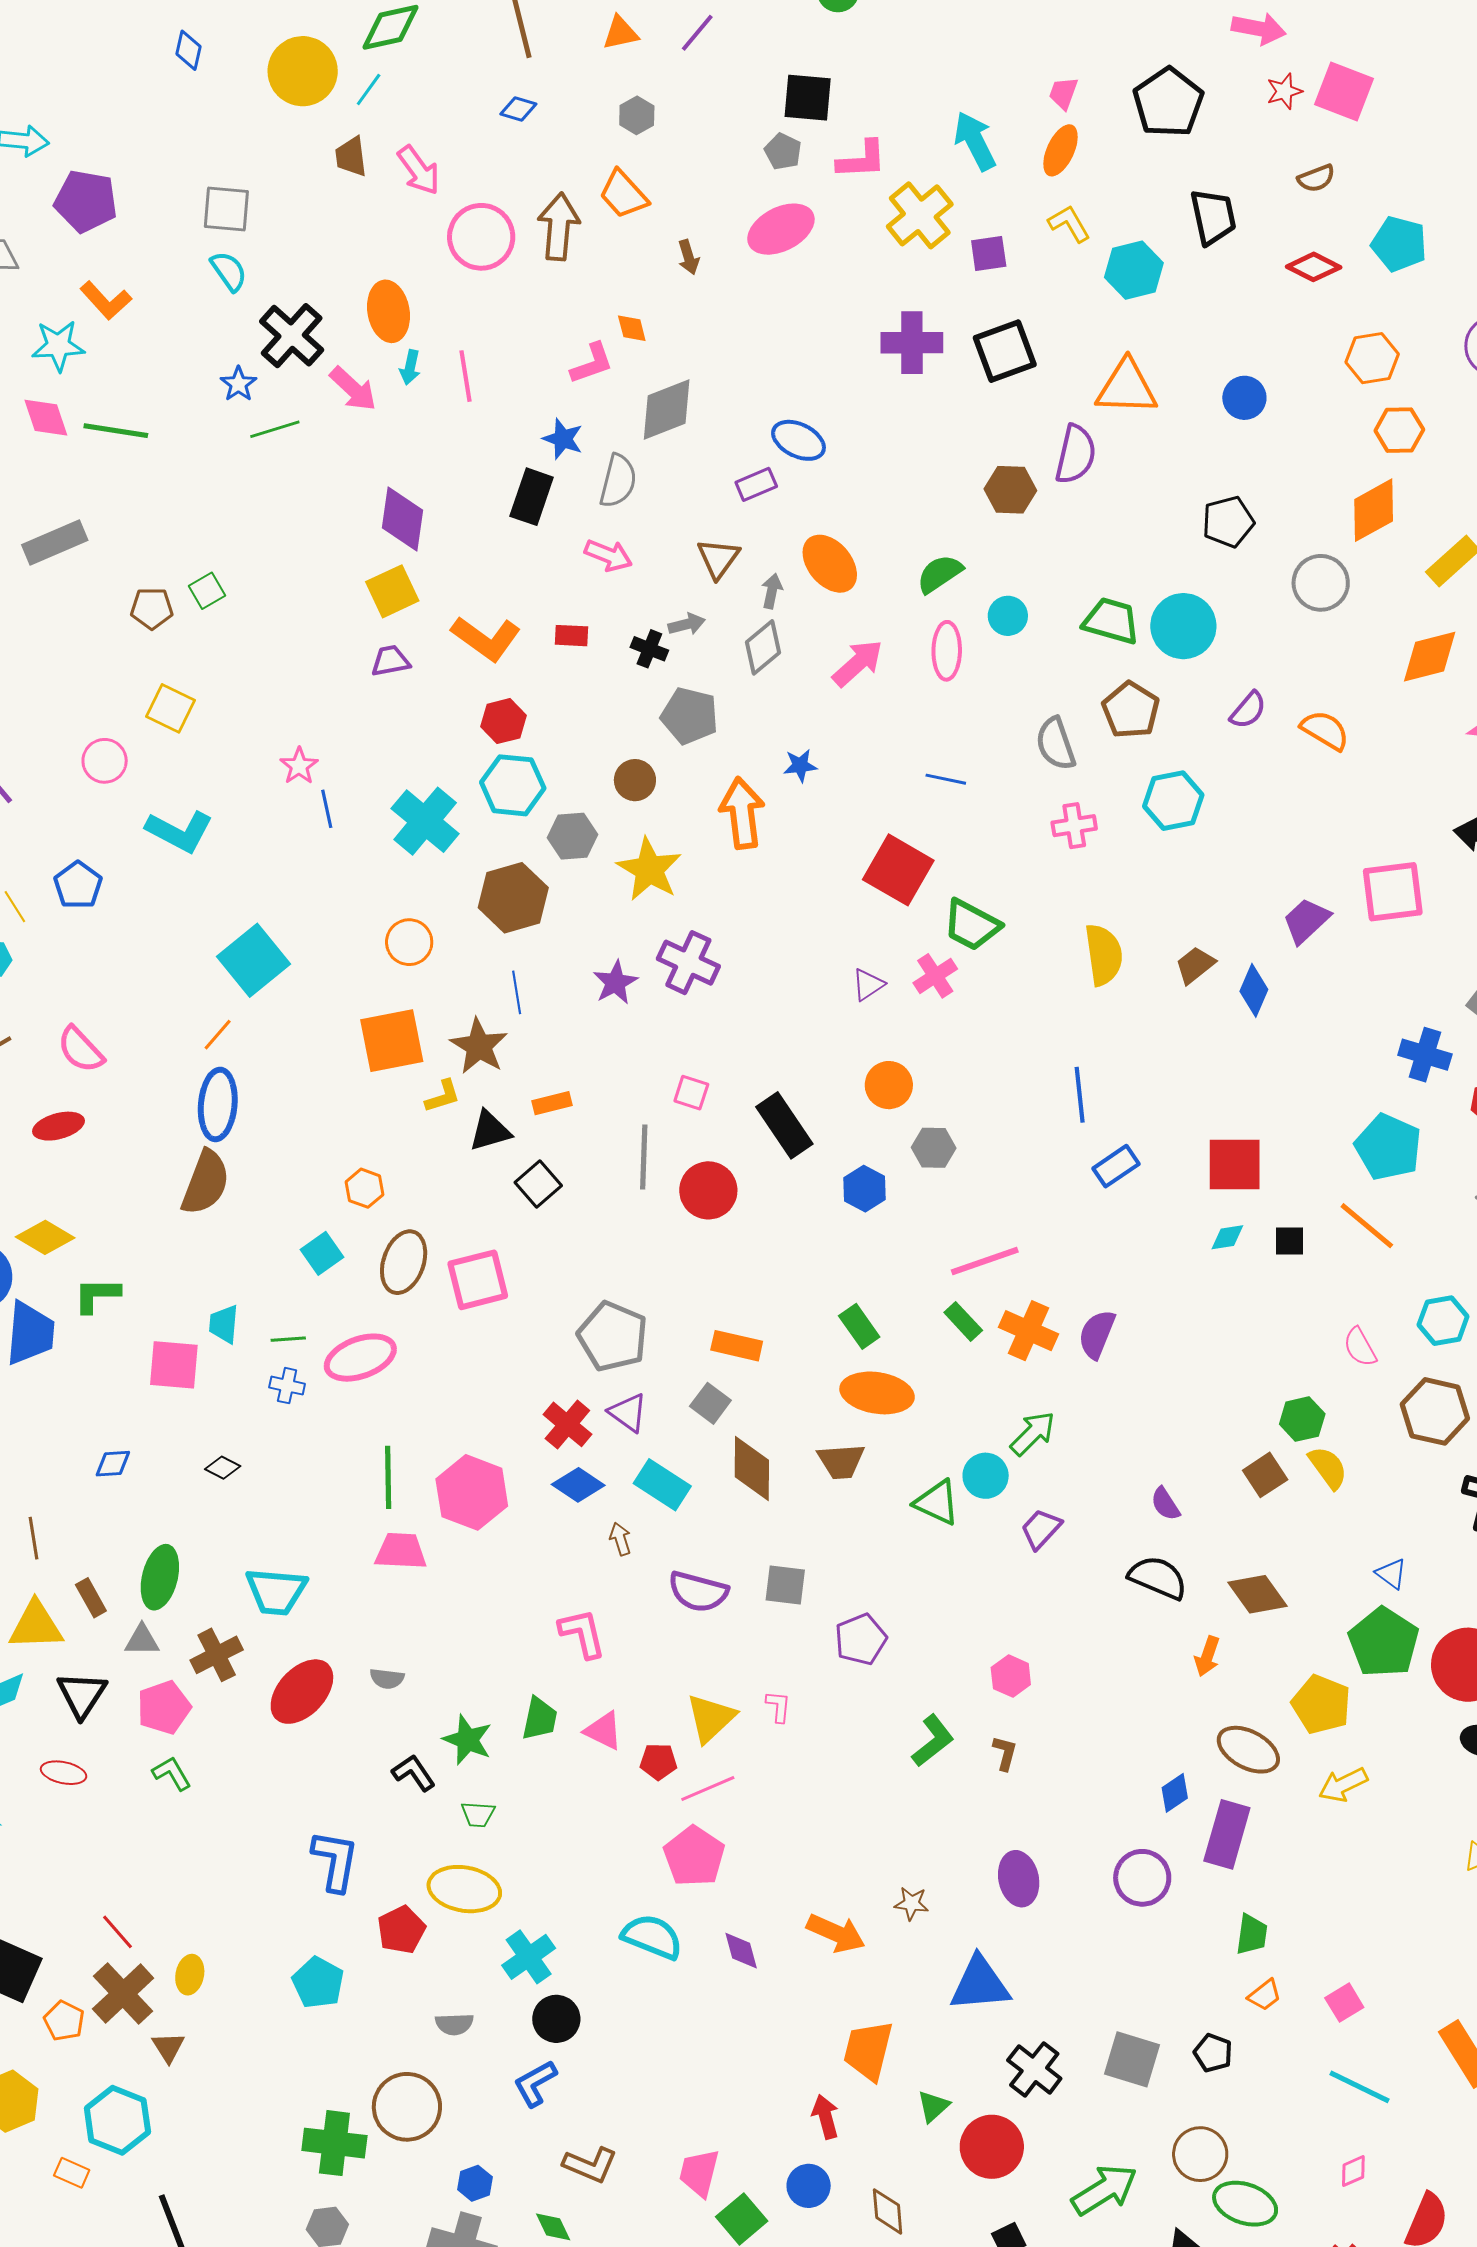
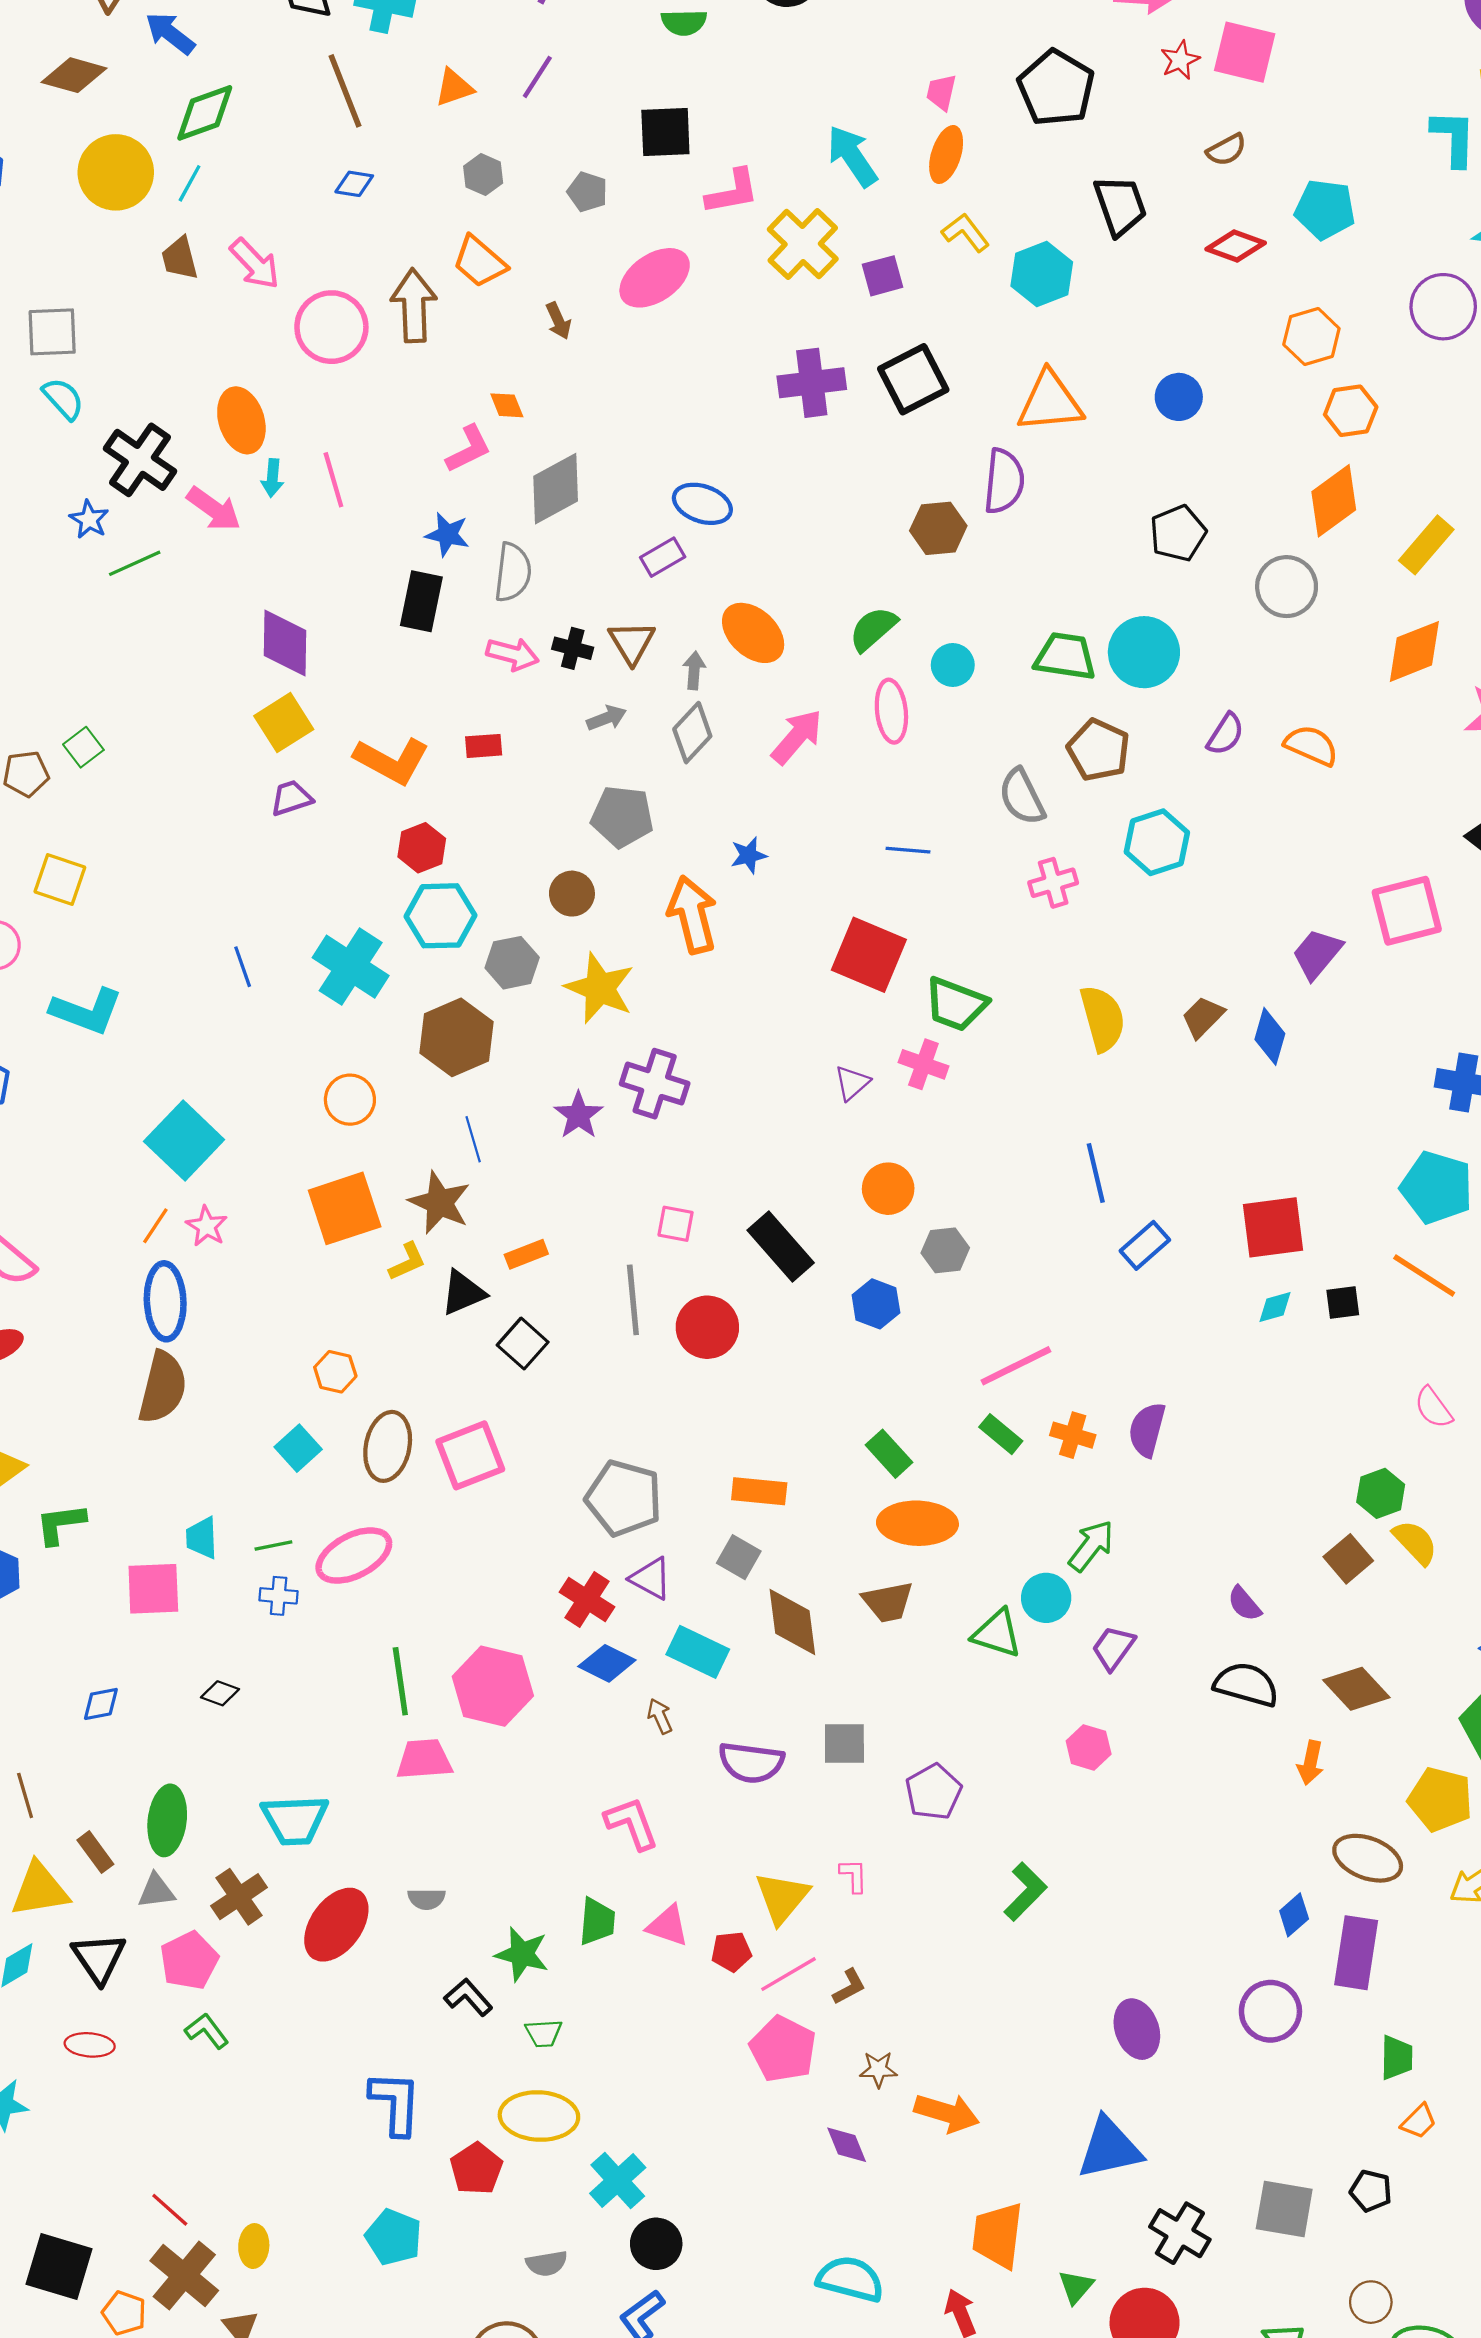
gray pentagon: (783, 151) -> (587, 192), moved
black cross: (649, 649) -> (573, 648), moved
pink star: (299, 766) -> (207, 1226), moved
pink cross: (935, 976) -> (923, 1064), turned -30
orange cross: (1029, 1331) -> (1073, 1435), size x0.7
pink hexagon: (1011, 1676) -> (1089, 1747), moved
brown L-shape: (1005, 1753) -> (849, 1987), moved, turned 54
brown star: (911, 1903) -> (878, 2069), moved
cyan semicircle: (652, 1937) -> (850, 2279), moved
brown circle: (1200, 2154) -> (1371, 2302), size x0.7

